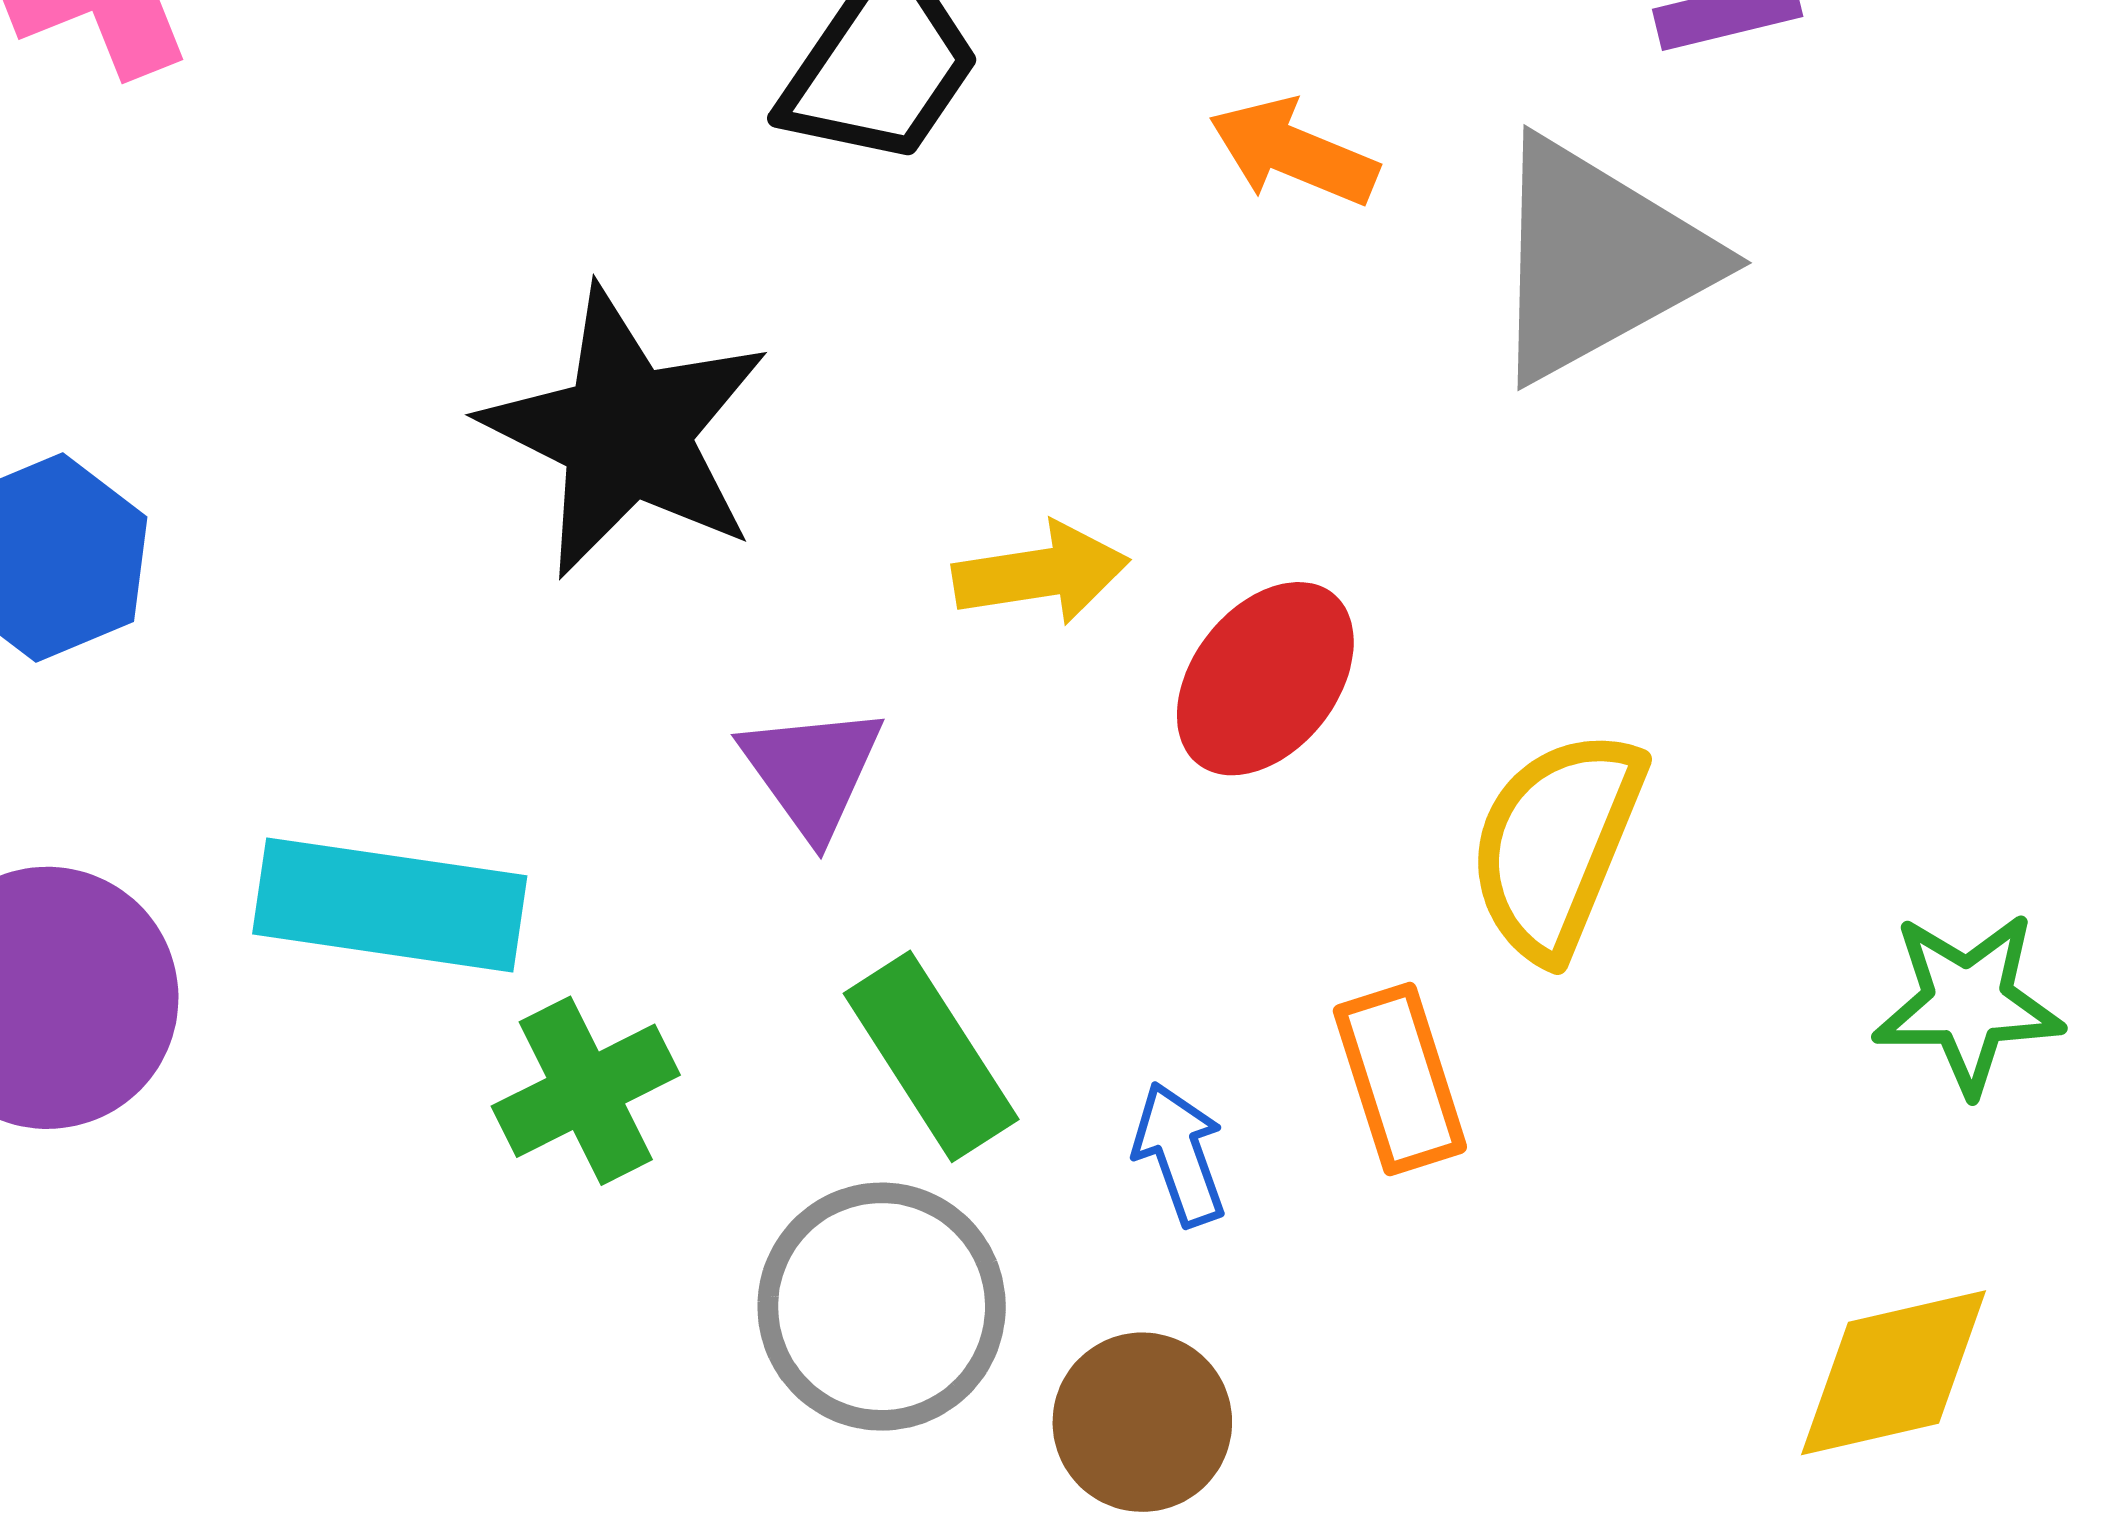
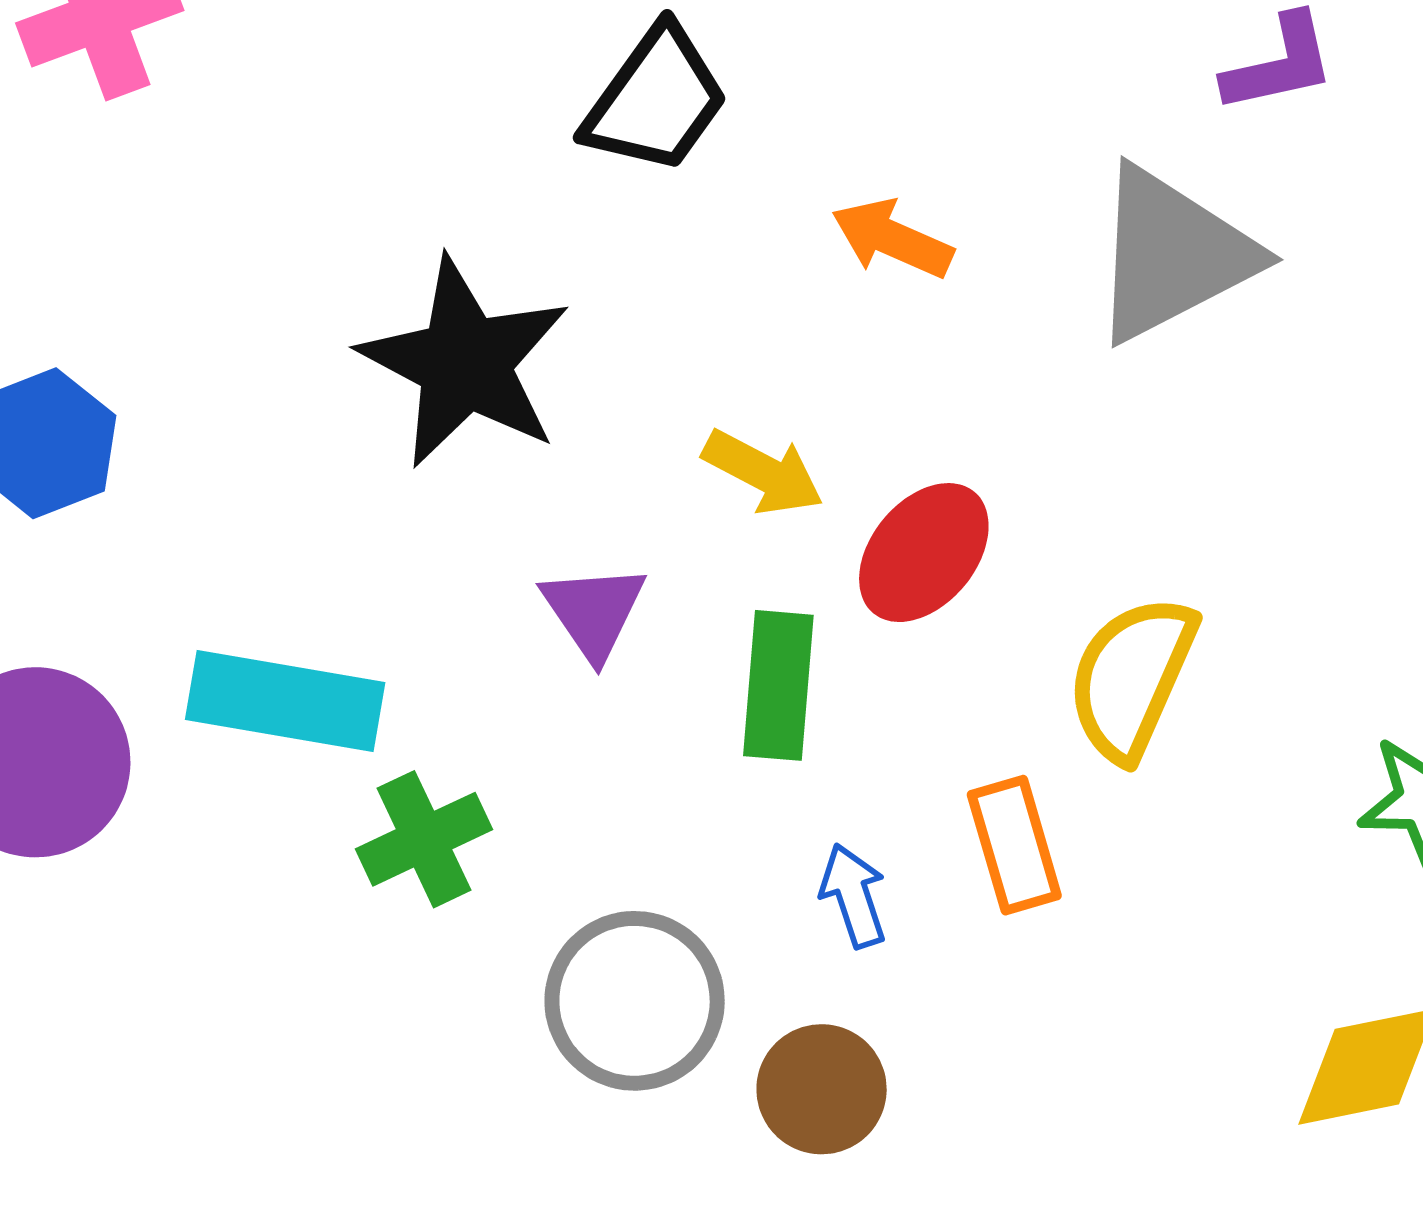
orange arrow: (1293, 152) -> (892, 239), moved
yellow arrow: (1041, 573) -> (763, 472), turned 35
green rectangle: (931, 1056) -> (778, 685), moved, turned 36

